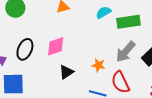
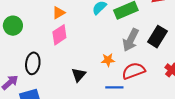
pink diamond: (56, 46) -> (59, 35), moved
red semicircle: (120, 82) -> (134, 71), turned 110

